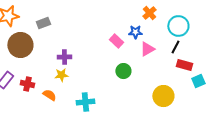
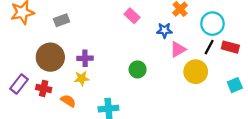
pink rectangle: (116, 41) -> (132, 16), moved
brown circle: (20, 45) -> (50, 57), moved
red rectangle: (184, 65) -> (230, 47), moved
green circle: (123, 71) -> (138, 69), moved
yellow circle: (163, 96) -> (196, 72), moved

